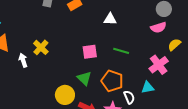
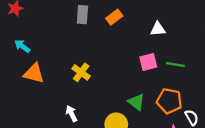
pink square: (90, 52) -> (148, 62), moved
white arrow: (23, 60) -> (71, 114), moved

